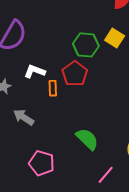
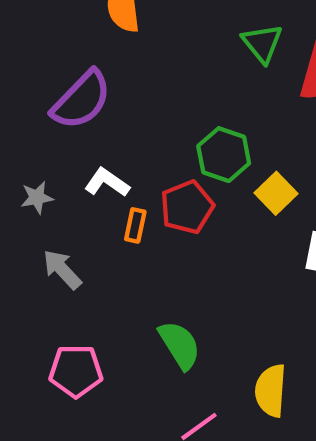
yellow square: (115, 38) -> (276, 193), moved
pink pentagon: (42, 163) -> (76, 371), turned -30

